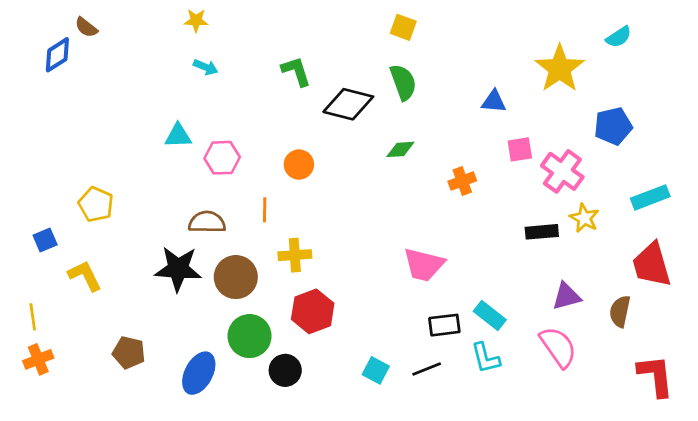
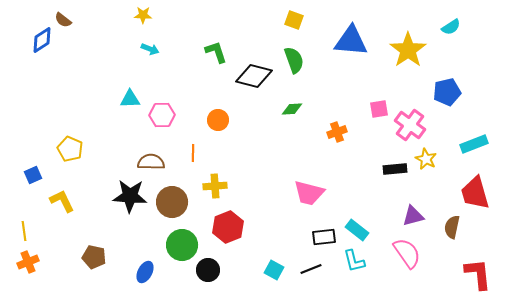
blue triangle: (494, 101) -> (351, 41), moved, size x1.8
blue ellipse: (199, 373) -> (145, 272), size x0.7

